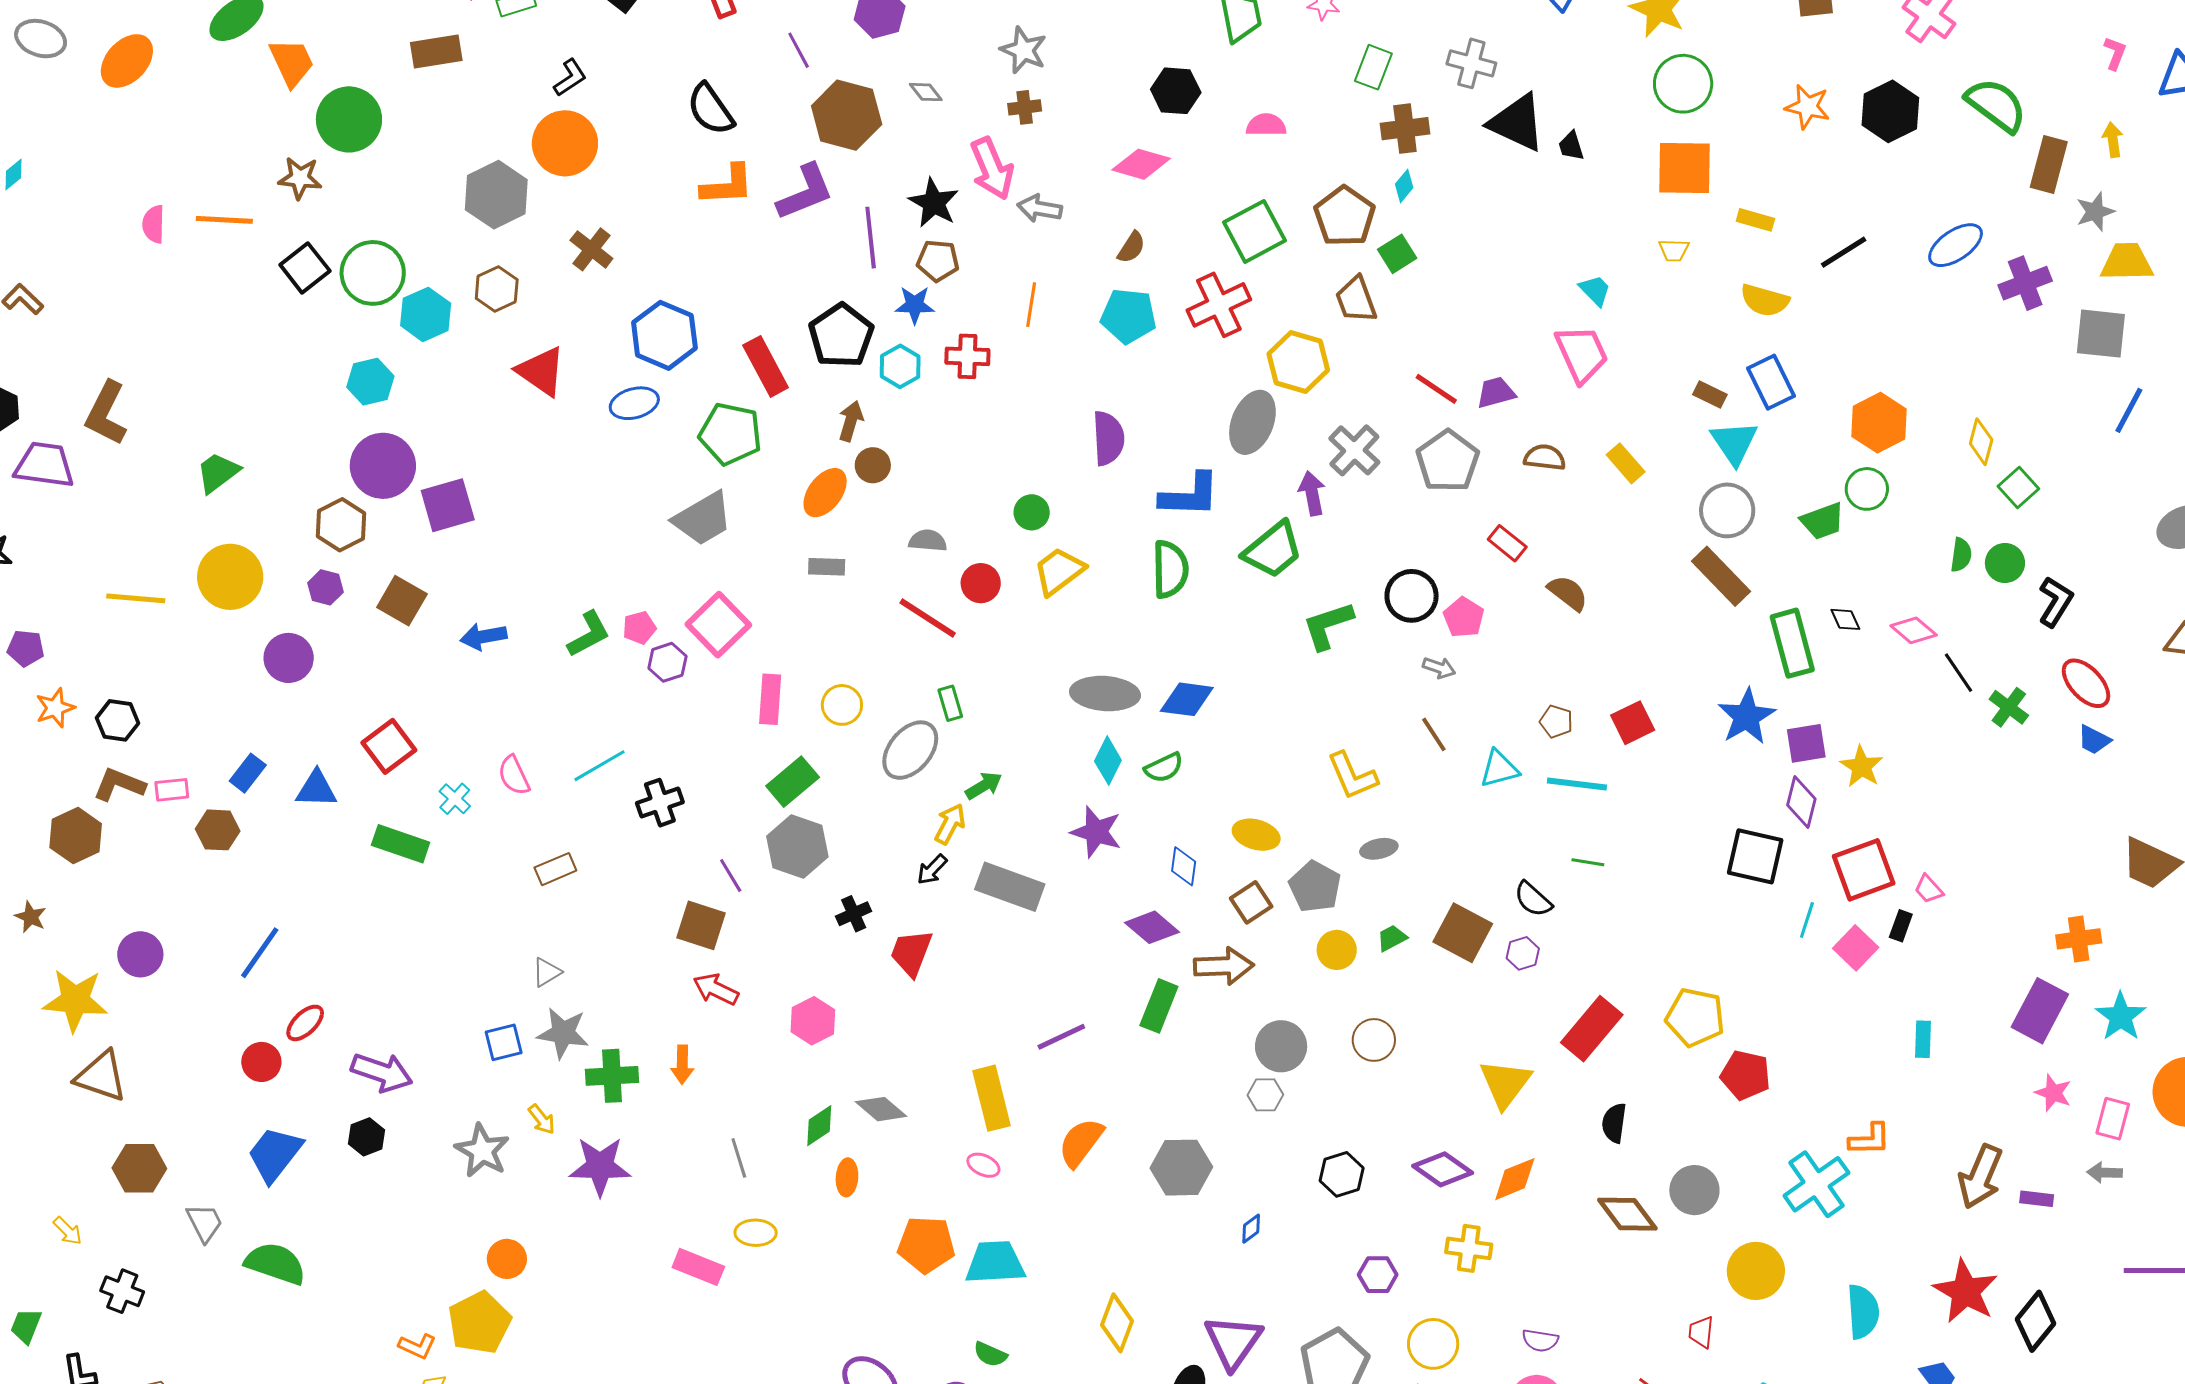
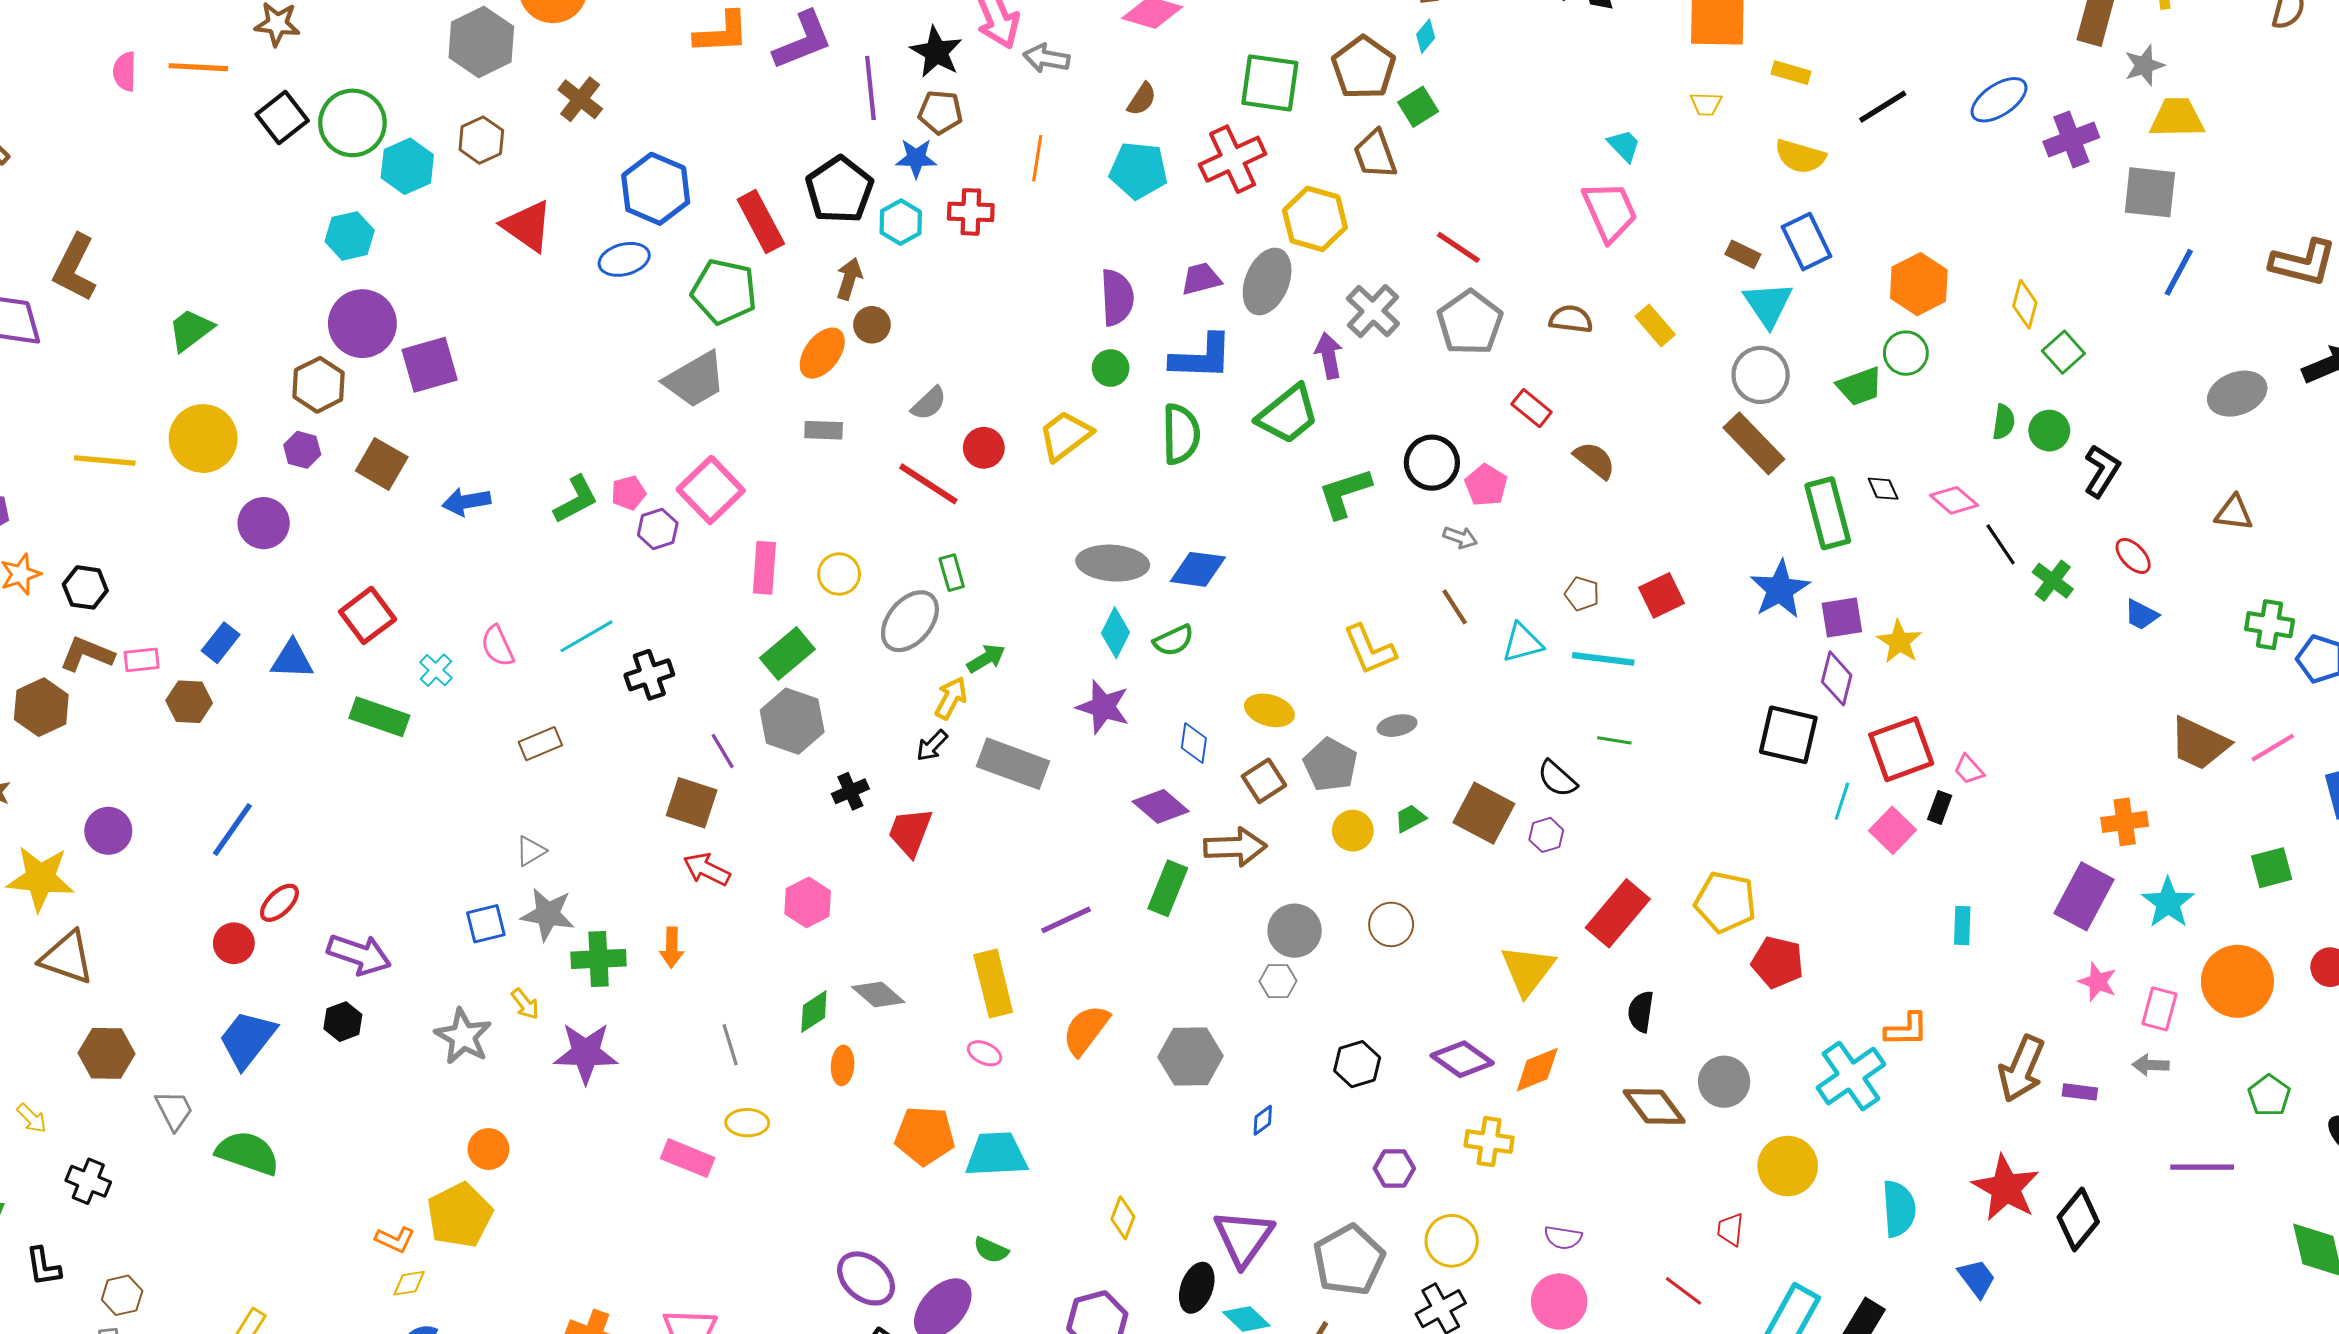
green square: (1255, 231) -> (1270, 83), turned 36
purple trapezoid: (1496, 393) -> (1201, 279), moved
green circle: (1032, 512) -> (1111, 368), moved
gray semicircle: (928, 541) -> (929, 403), turned 132
red ellipse: (2086, 683) -> (2133, 556), size x0.7
yellow diamond: (1117, 1323) -> (1123, 1218), size x0.7

